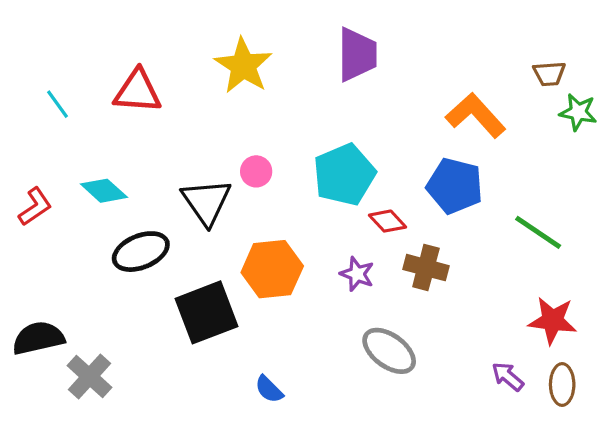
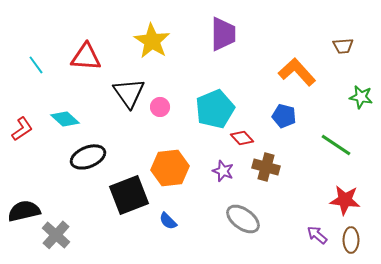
green star: (578, 112) -> (361, 97), moved
blue pentagon: (455, 186) -> (284, 116), size x0.7
black triangle: (206, 202) -> (129, 93), moved
blue semicircle: (269, 389) -> (168, 221), moved

